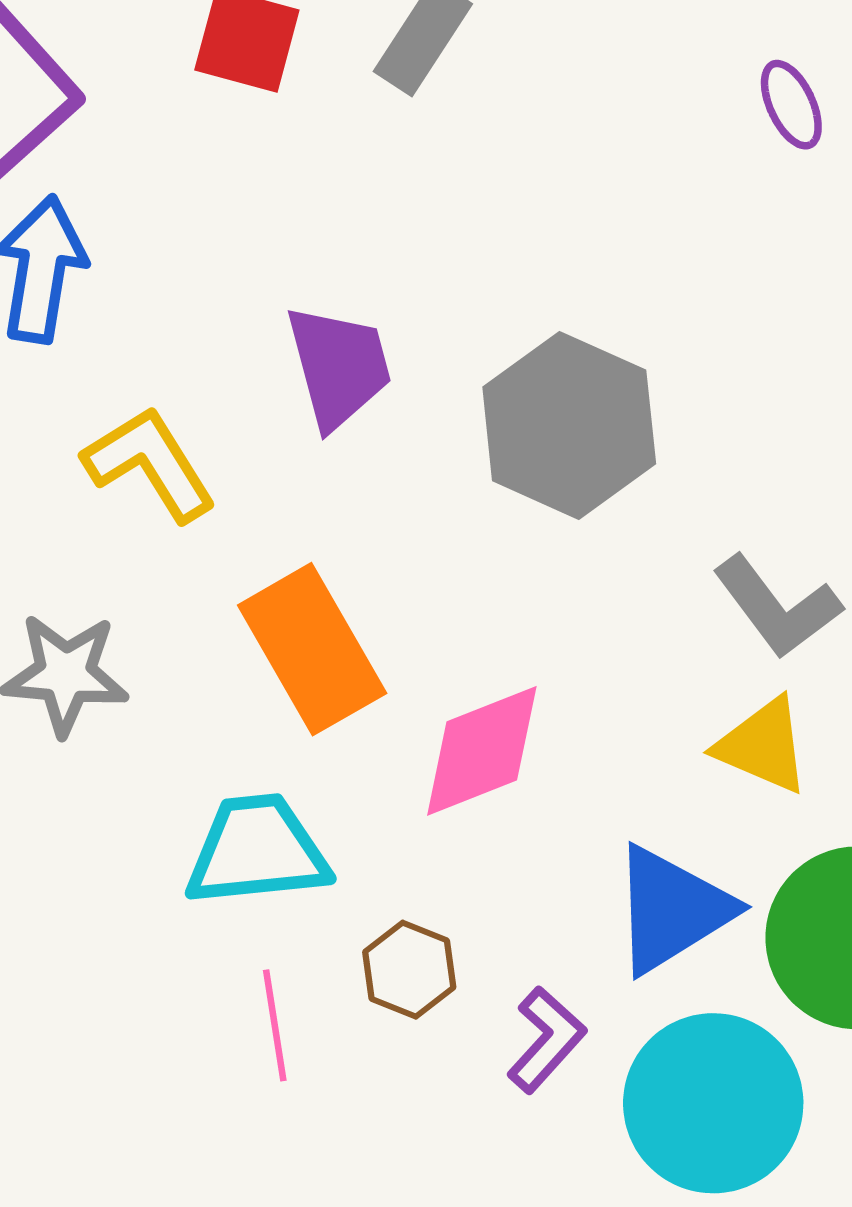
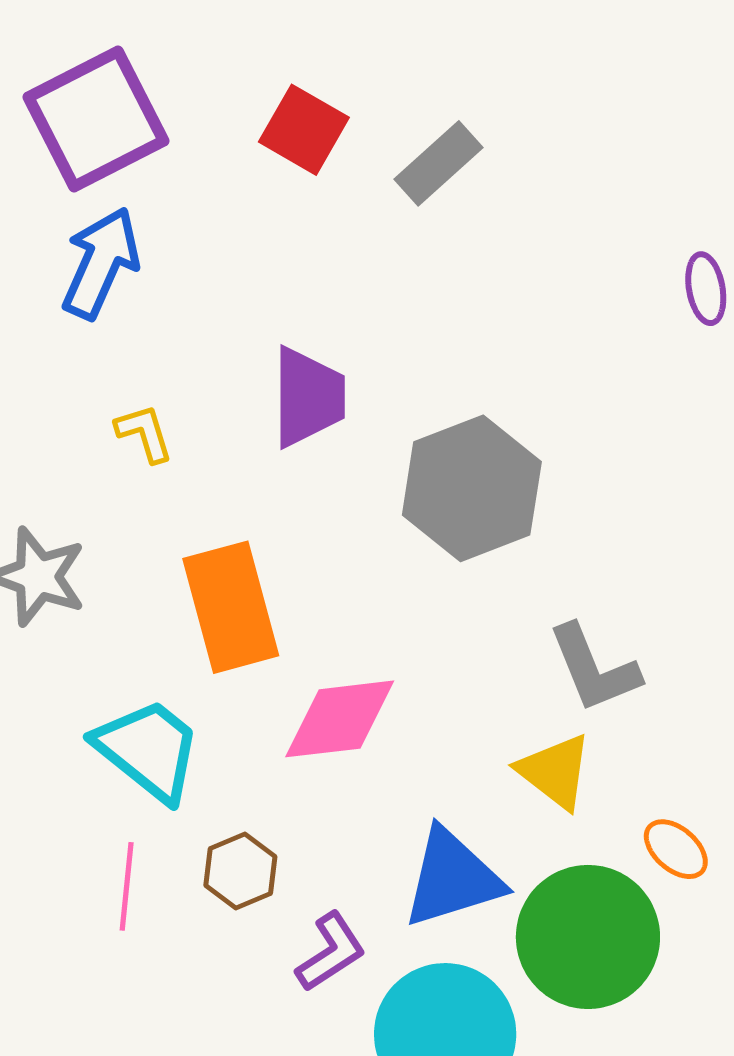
yellow L-shape: (150, 464) -> (144, 433), size x0.6
cyan trapezoid: (257, 851) -> (148, 750), turned 30

